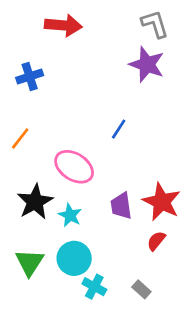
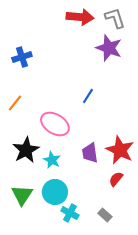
red arrow: (63, 25) -> (80, 17), moved

